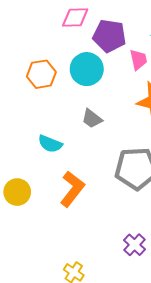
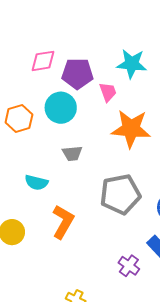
gray trapezoid: (92, 119) -> (72, 153), turned -35

